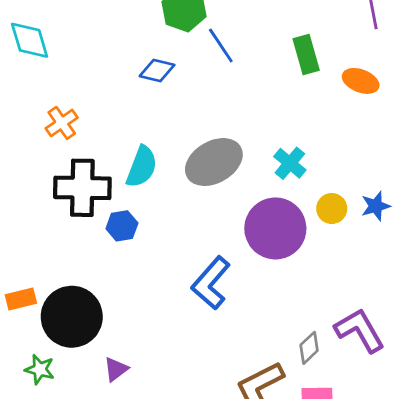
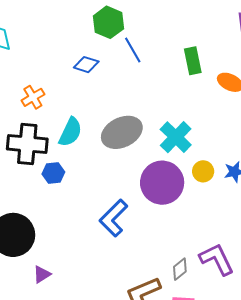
orange cross: (62, 123) -> (33, 97), moved
cyan cross: (290, 163) -> (176, 137), size x1.4

